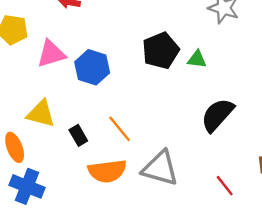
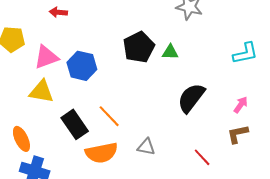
yellow triangle: (41, 114) -> (41, 92), moved
black rectangle: (78, 135) -> (75, 124), size x1.6
gray triangle: (160, 168) -> (146, 147), size x0.6

